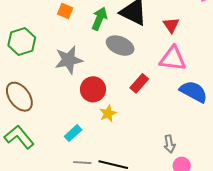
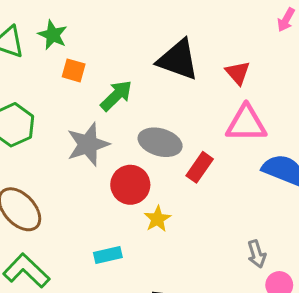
green arrow: (99, 19) -> (116, 96), moved, turned 30
gray ellipse: (120, 46) -> (160, 142), moved
cyan rectangle: (73, 133) -> (108, 255), turned 36

